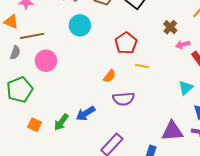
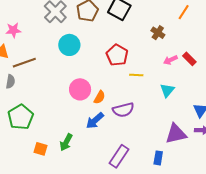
pink arrow: (183, 45) -> (170, 60), moved
pink circle: (46, 61) -> (80, 89), moved
orange semicircle: (110, 76) -> (100, 97), moved
cyan triangle: (186, 88) -> (167, 90), moved
blue arrow: (86, 113) -> (95, 121), moved

